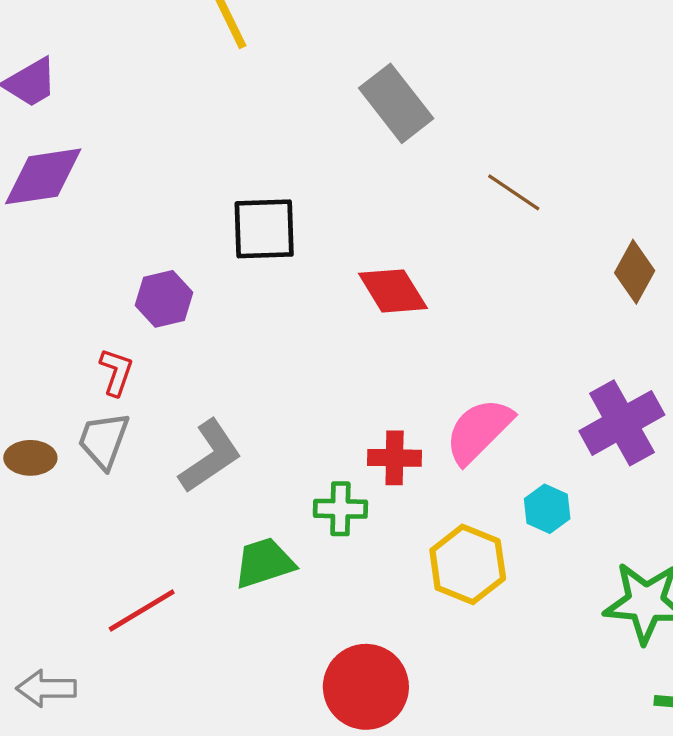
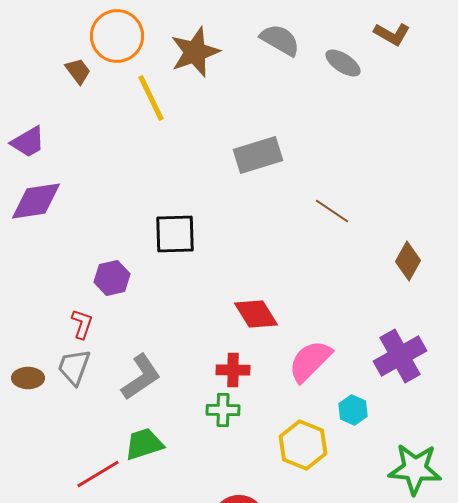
gray rectangle: (396, 103) -> (258, 155), turned -69
red diamond: (393, 291) -> (256, 314), moved
red cross: (395, 458) -> (233, 370), moved
green trapezoid: (264, 563) -> (144, 444), moved

